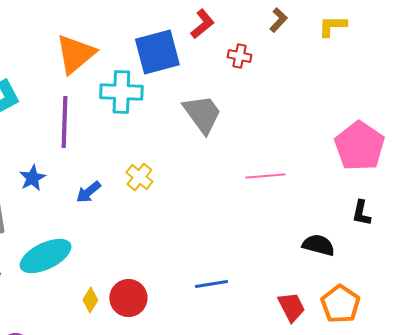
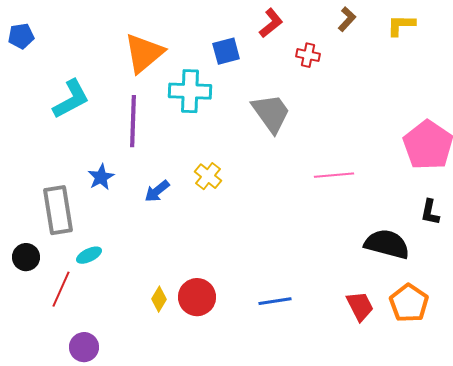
blue square: (157, 52) -> (226, 51), size x0.6
black semicircle: (318, 245) -> (387, 244), size x1.4
cyan ellipse: (45, 256) -> (89, 255), moved, size x0.5
blue line: (211, 284) -> (275, 301), moved

